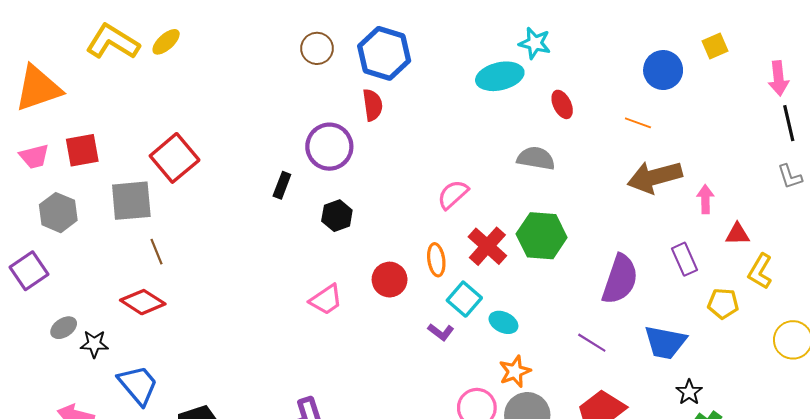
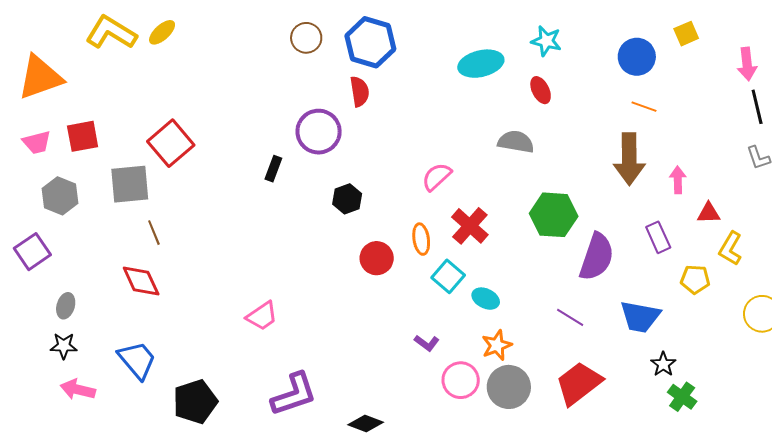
cyan star: (535, 43) -> (546, 41), moved
orange line: (638, 123) -> (644, 107), moved
brown arrow: (655, 177) -> (629, 159), turned -75
black hexagon: (337, 216) -> (347, 199), moved
green hexagon: (542, 236) -> (554, 215), moved
pink trapezoid: (326, 300) -> (262, 316), moved
red diamond: (143, 302) -> (141, 281), turned 33
gray ellipse: (64, 328) -> (66, 306), turned -40
purple L-shape: (441, 332) -> (427, 343), moved
black star: (94, 344) -> (64, 346), moved

